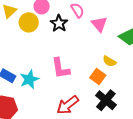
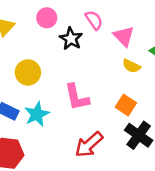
yellow circle: (29, 22) -> (28, 72), moved
yellow semicircle: (109, 61) -> (131, 66), moved

